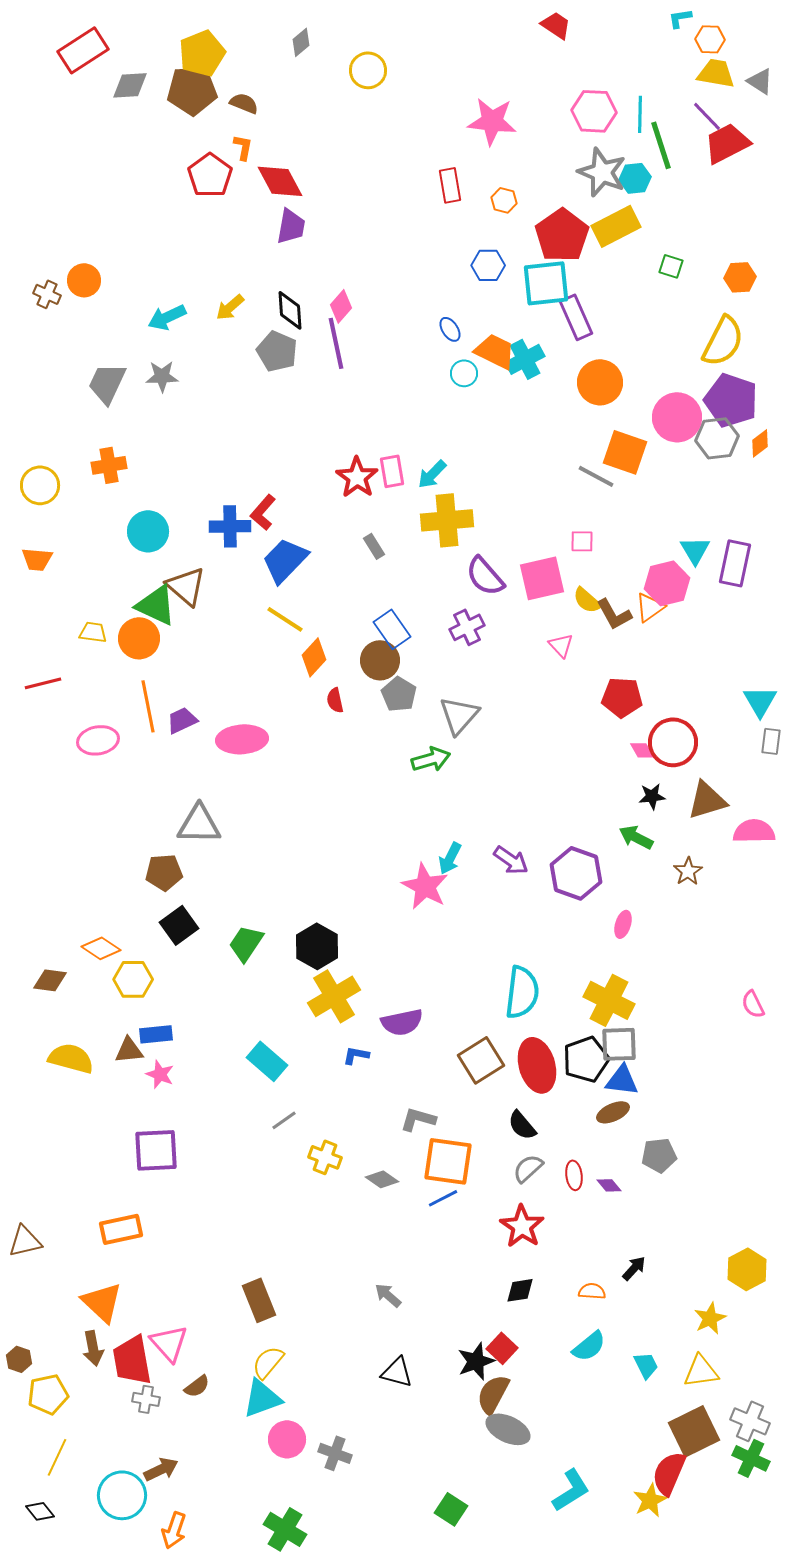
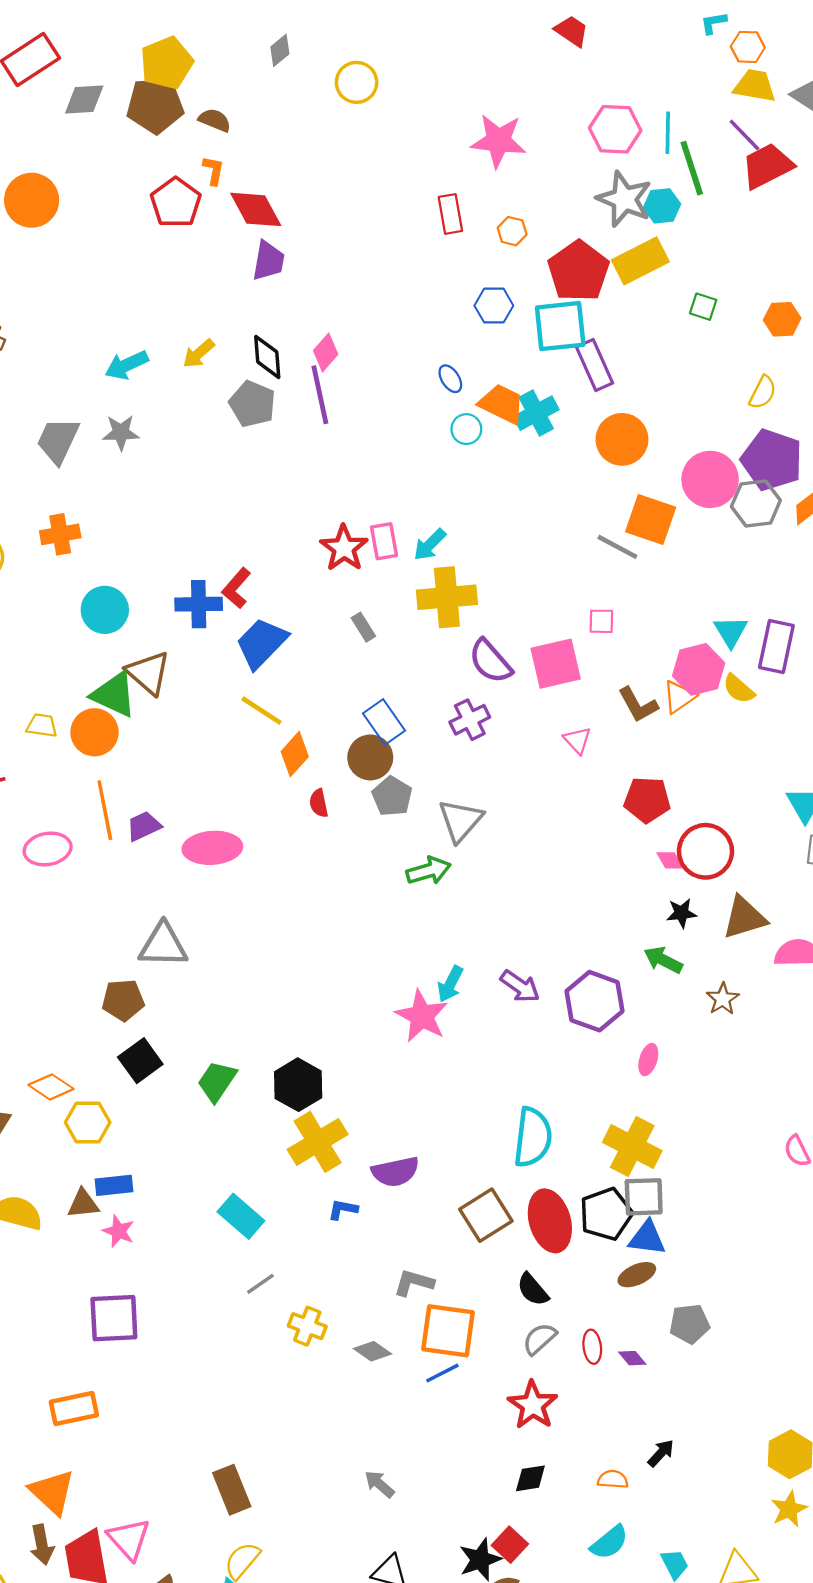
orange circle: (84, 280) -> (32, 200), moved, size x1.4
yellow semicircle: (723, 341) -> (763, 392), size x0.6
yellow semicircle: (587, 600) -> (739, 689), moved
yellow star: (710, 1318) -> (789, 1509), moved

